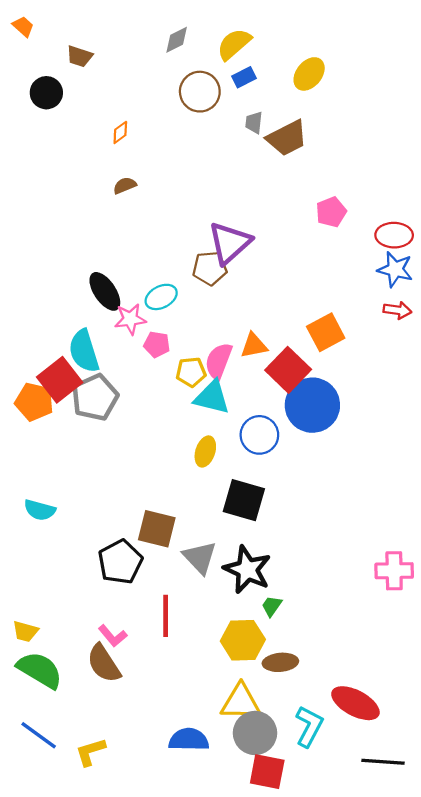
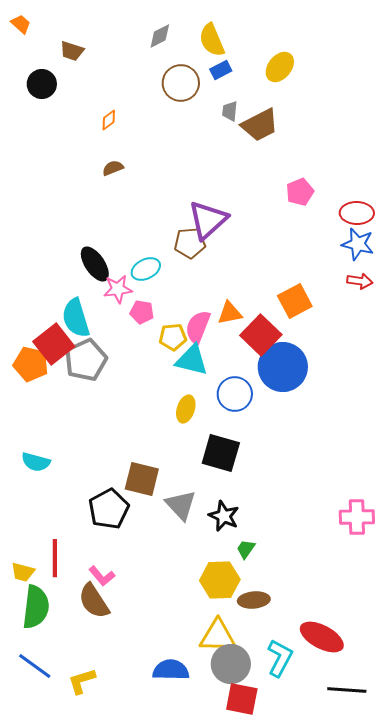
yellow semicircle: (234, 44) -> (212, 40), turned -72
black star: (247, 570) -> (224, 516), size x0.7
red line: (166, 616) -> (55, 558), moved
green semicircle: (40, 670) -> (36, 607), turned 66

